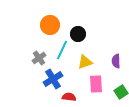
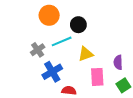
cyan line: (62, 50) -> (62, 41), turned 42
purple semicircle: (116, 61) -> (118, 62), moved

